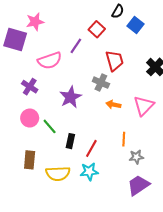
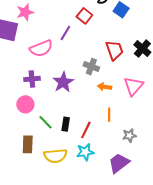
red trapezoid: (115, 61) -> (114, 50), moved
purple cross: (30, 87) -> (32, 79), moved, turned -35
green line: (50, 126) -> (45, 122), moved
orange line: (124, 139) -> (109, 115), moved
purple trapezoid: (138, 185) -> (119, 163), moved

